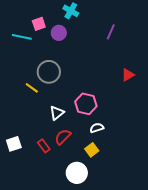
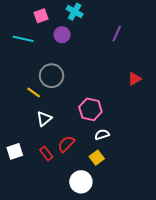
pink square: (39, 24) -> (41, 16), moved
white triangle: (57, 113) -> (44, 119), moved

